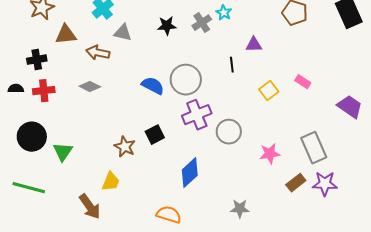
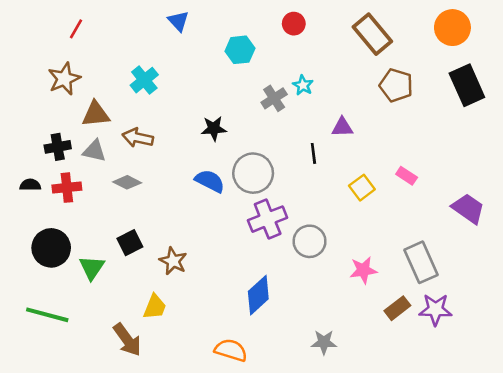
black star: (167, 26) -> (214, 129), moved
gray triangle: (123, 33) -> (94, 151), moved
black square: (155, 135) -> (130, 243), moved

